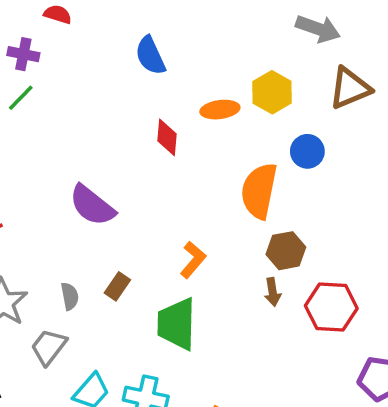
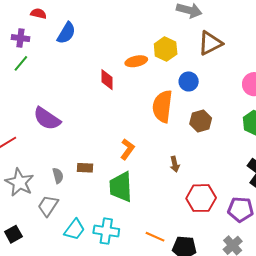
blue semicircle: (150, 56) -> (66, 33), moved, turned -120
purple semicircle: (92, 205) -> (47, 119), moved
brown hexagon: (286, 251) -> (201, 121), moved
brown rectangle: (117, 286) -> (85, 168), turned 63
red hexagon: (331, 307) -> (201, 198), moved

